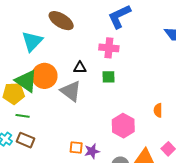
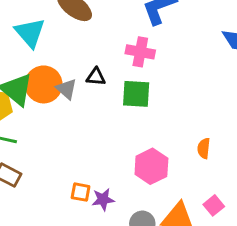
cyan triangle: (32, 41) -> (30, 33), turned -30
green square: (108, 77) -> (136, 94), size x1.5
gray triangle: (71, 91) -> (66, 89), moved, size x0.7

